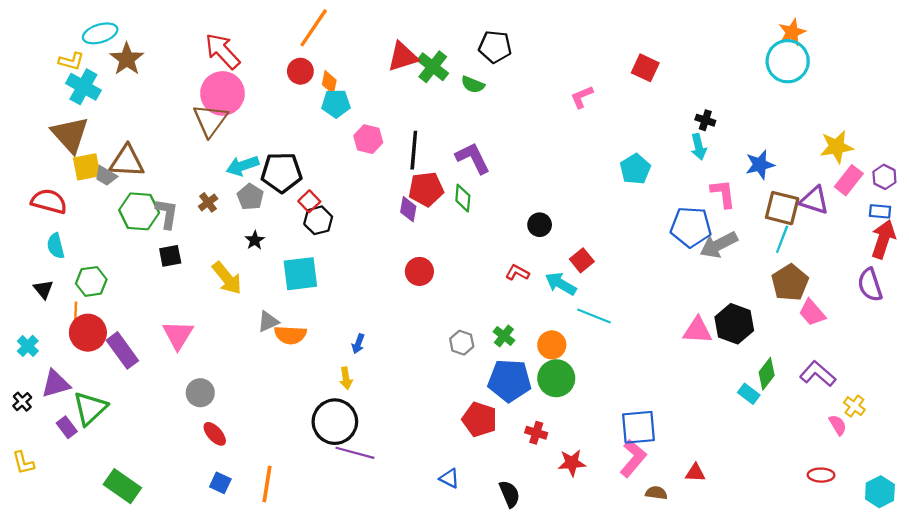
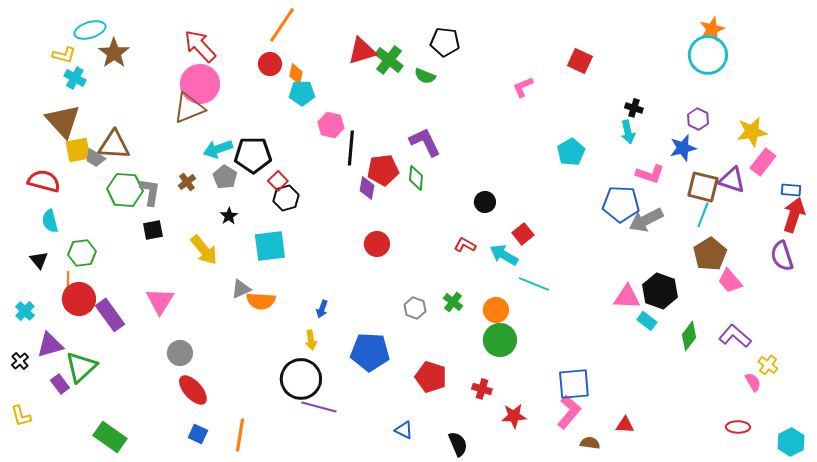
cyan cross: (83, 87) -> (75, 78), size x0.7
brown triangle: (210, 120) -> (189, 108), turned 32
black line: (414, 150) -> (351, 148), moved
purple hexagon: (884, 177) -> (698, 119), moved
pink L-shape: (723, 194) -> (650, 174), turned 116
blue pentagon: (510, 380) -> (370, 352), moved
cyan rectangle: (749, 394) -> (647, 321), moved
red ellipse: (215, 434) -> (193, 390), size x1.4

